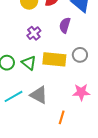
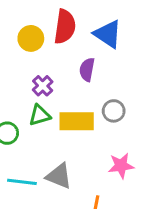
green triangle: (29, 63) -> (40, 115), moved, turned -49
cyan line: (13, 96) -> (22, 182), turned 42

